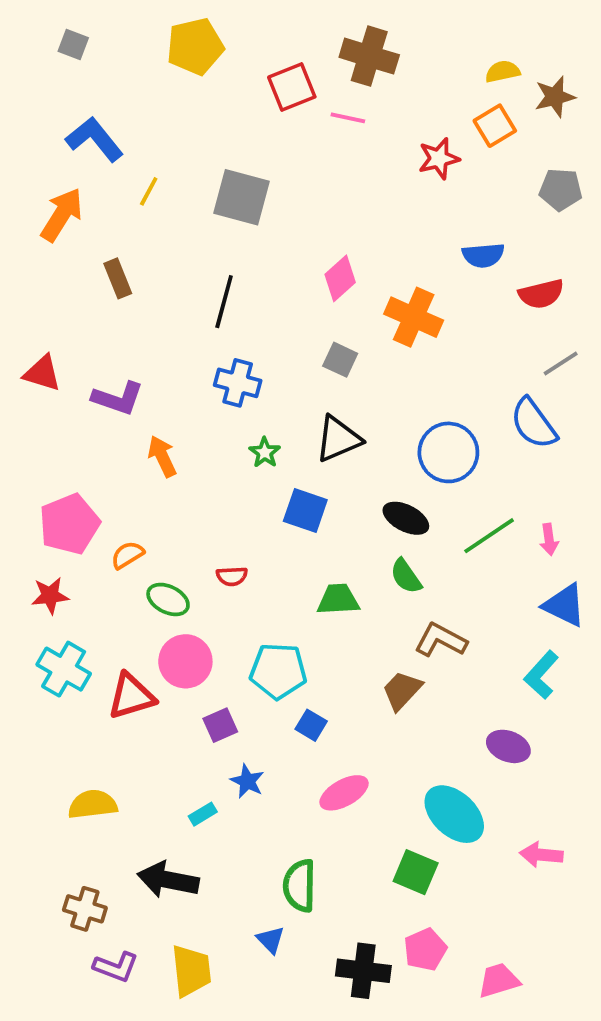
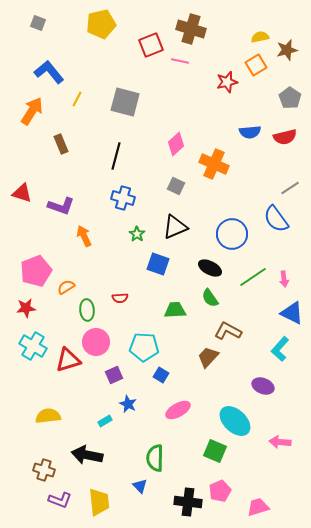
gray pentagon: (561, 189) -> (290, 98), turned 30
red semicircle: (541, 294) -> (285, 137), moved
green ellipse: (168, 599) -> (87, 310), turned 60

